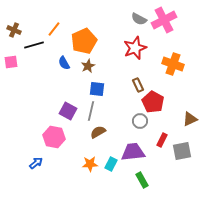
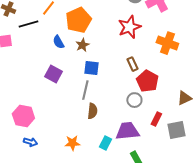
purple square: (68, 111) -> (53, 74), moved
brown semicircle: (98, 132) -> (92, 111), turned 126
pink hexagon: (54, 137) -> (23, 116), moved
blue arrow: (36, 163) -> (30, 142), turned 56
orange star: (90, 164) -> (72, 143), moved

